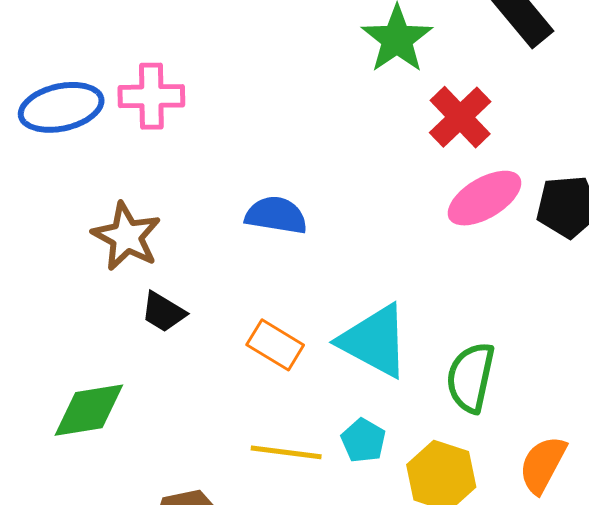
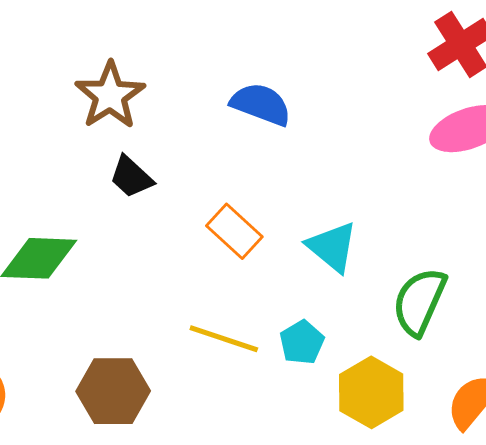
cyan triangle: (374, 341) -> (332, 247), size x0.7

